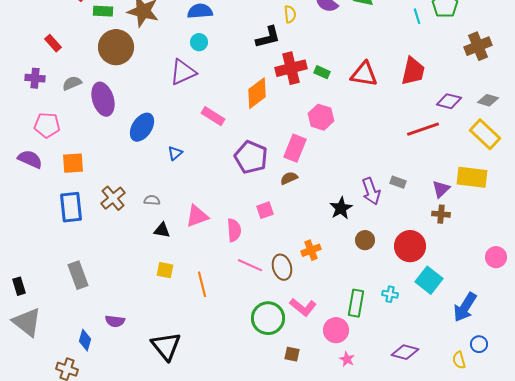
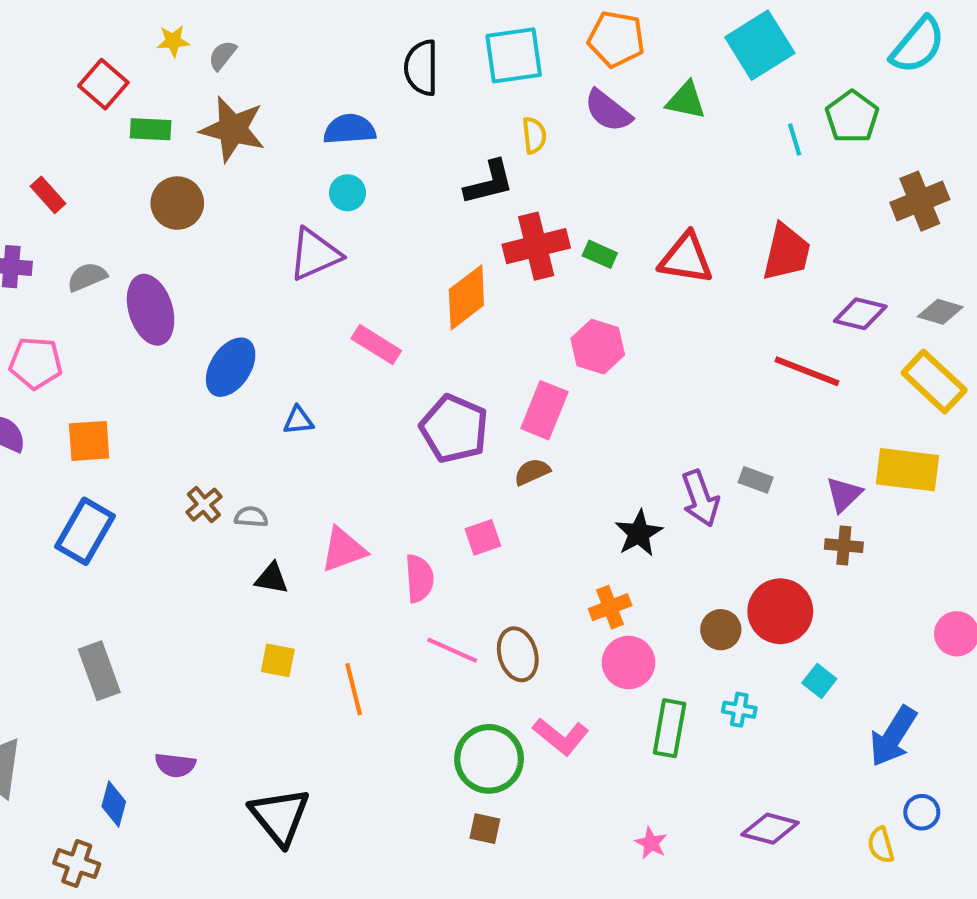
brown circle: (116, 47) -> (177, 203), size x0.7
red line: (423, 129) -> (807, 371), turned 40
blue triangle: (175, 153) -> (298, 420), turned 35
brown cross: (113, 198) -> (204, 505), moved, size x0.7
blue rectangle: (71, 207) -> (85, 531), turned 36
brown circle: (365, 240) -> (721, 630), moved
orange cross: (311, 250) -> (610, 607), moved
cyan square: (429, 280) -> (819, 681), size x0.6
pink circle: (336, 330) -> (629, 663), moved
brown square: (292, 354) -> (485, 829), moved

